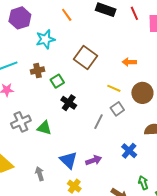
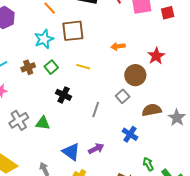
cyan star: (45, 39) -> (44, 39), moved
brown square: (85, 57) -> (73, 31), moved, turned -35
green square: (57, 81) -> (51, 67), moved
yellow line: (114, 88) -> (83, 67), moved
gray square: (117, 109) -> (123, 96), moved

